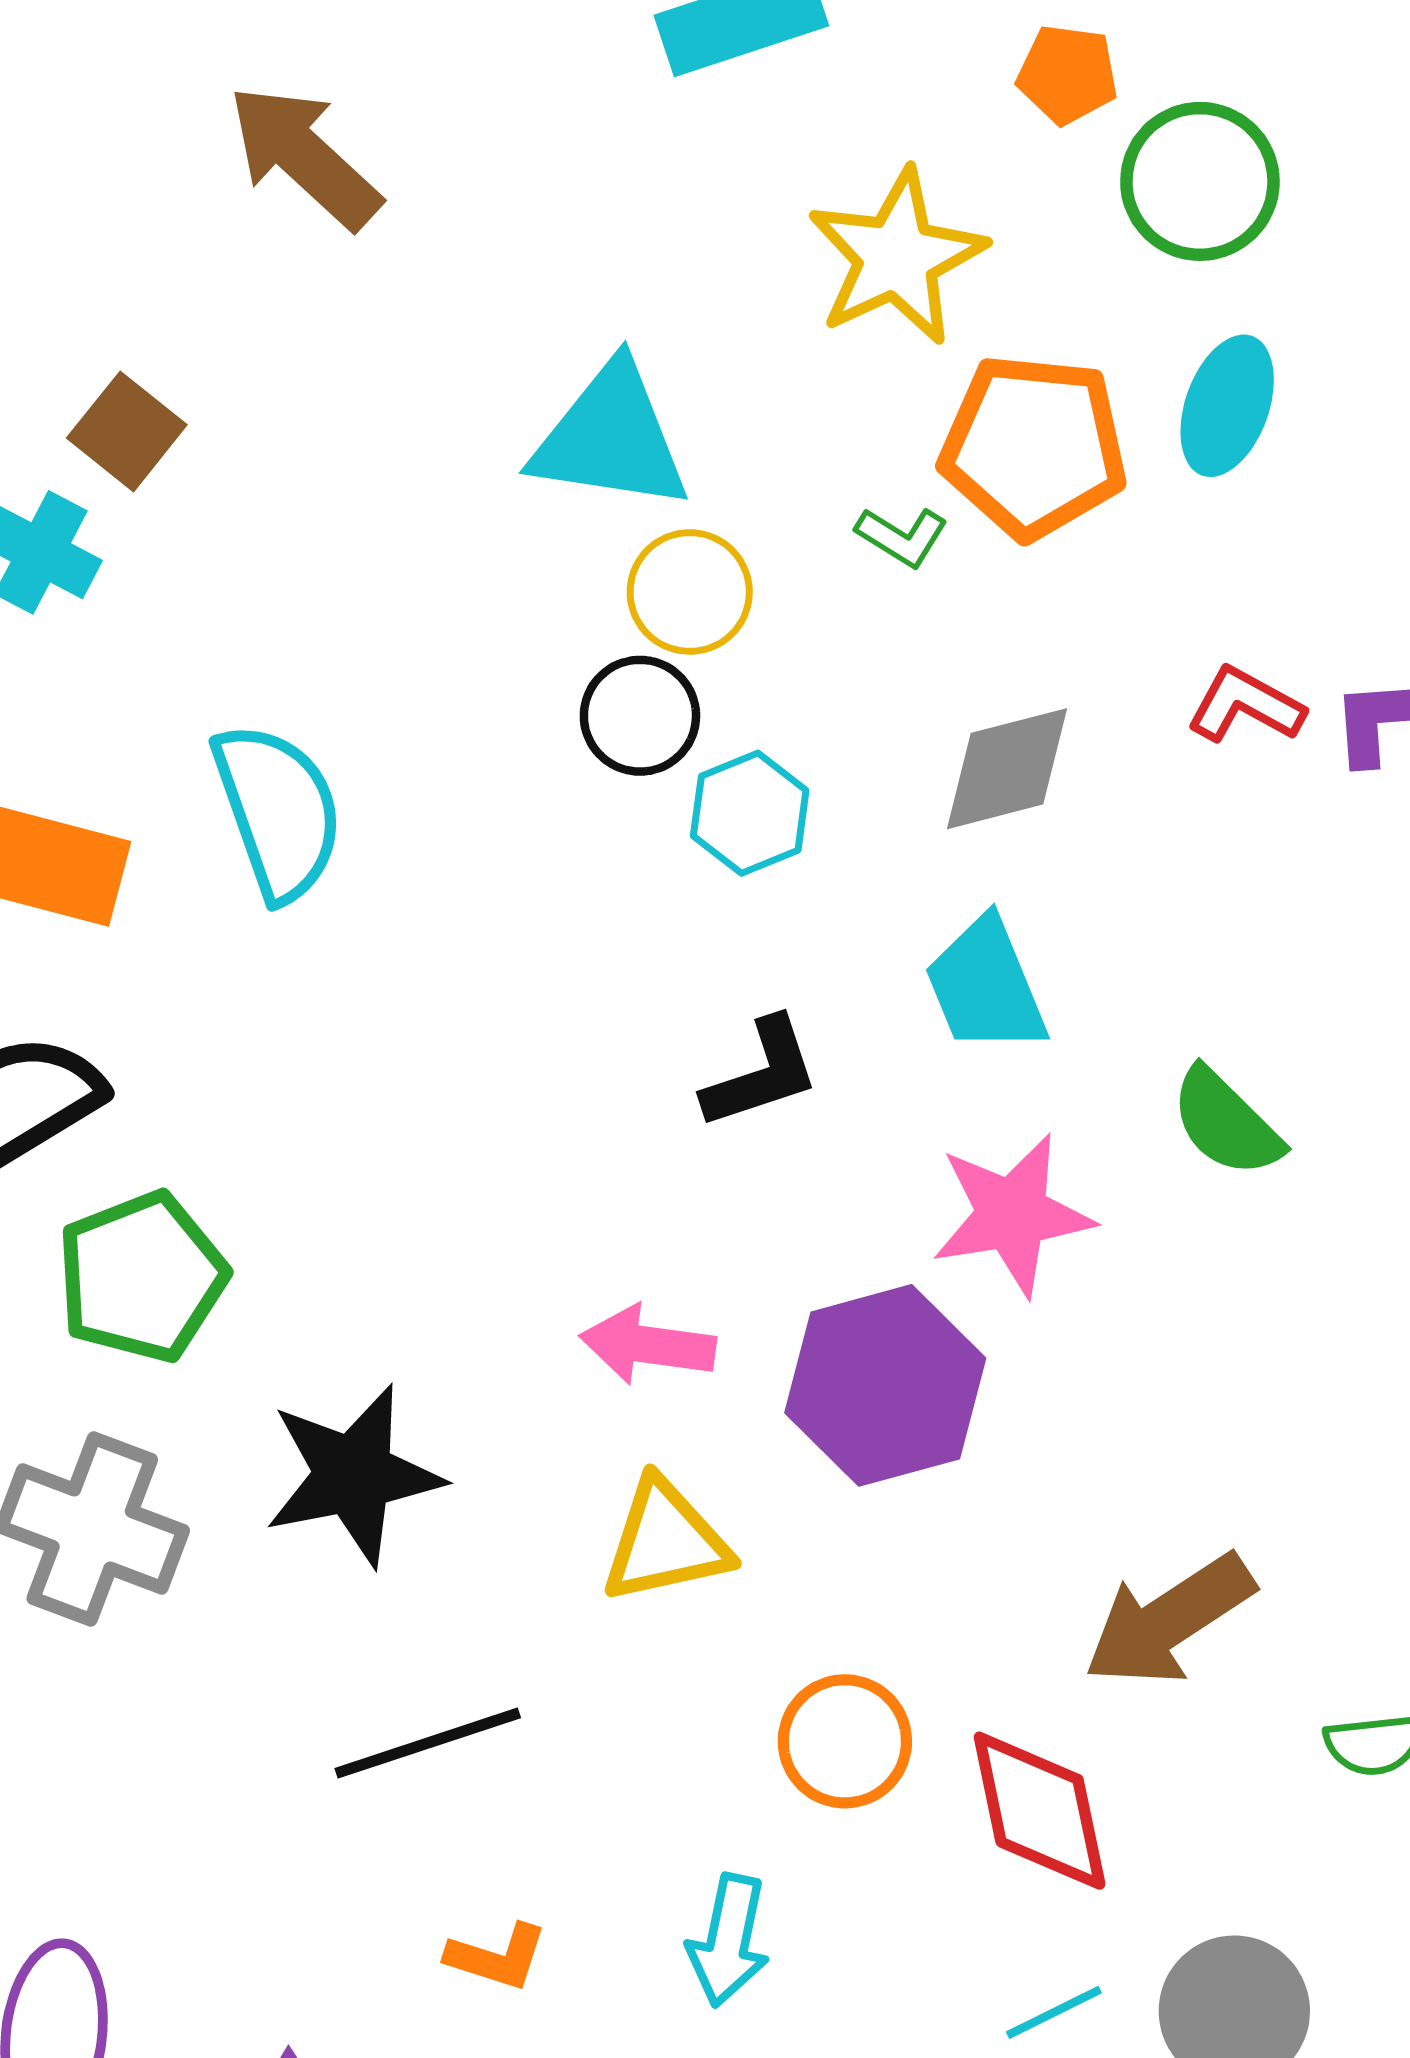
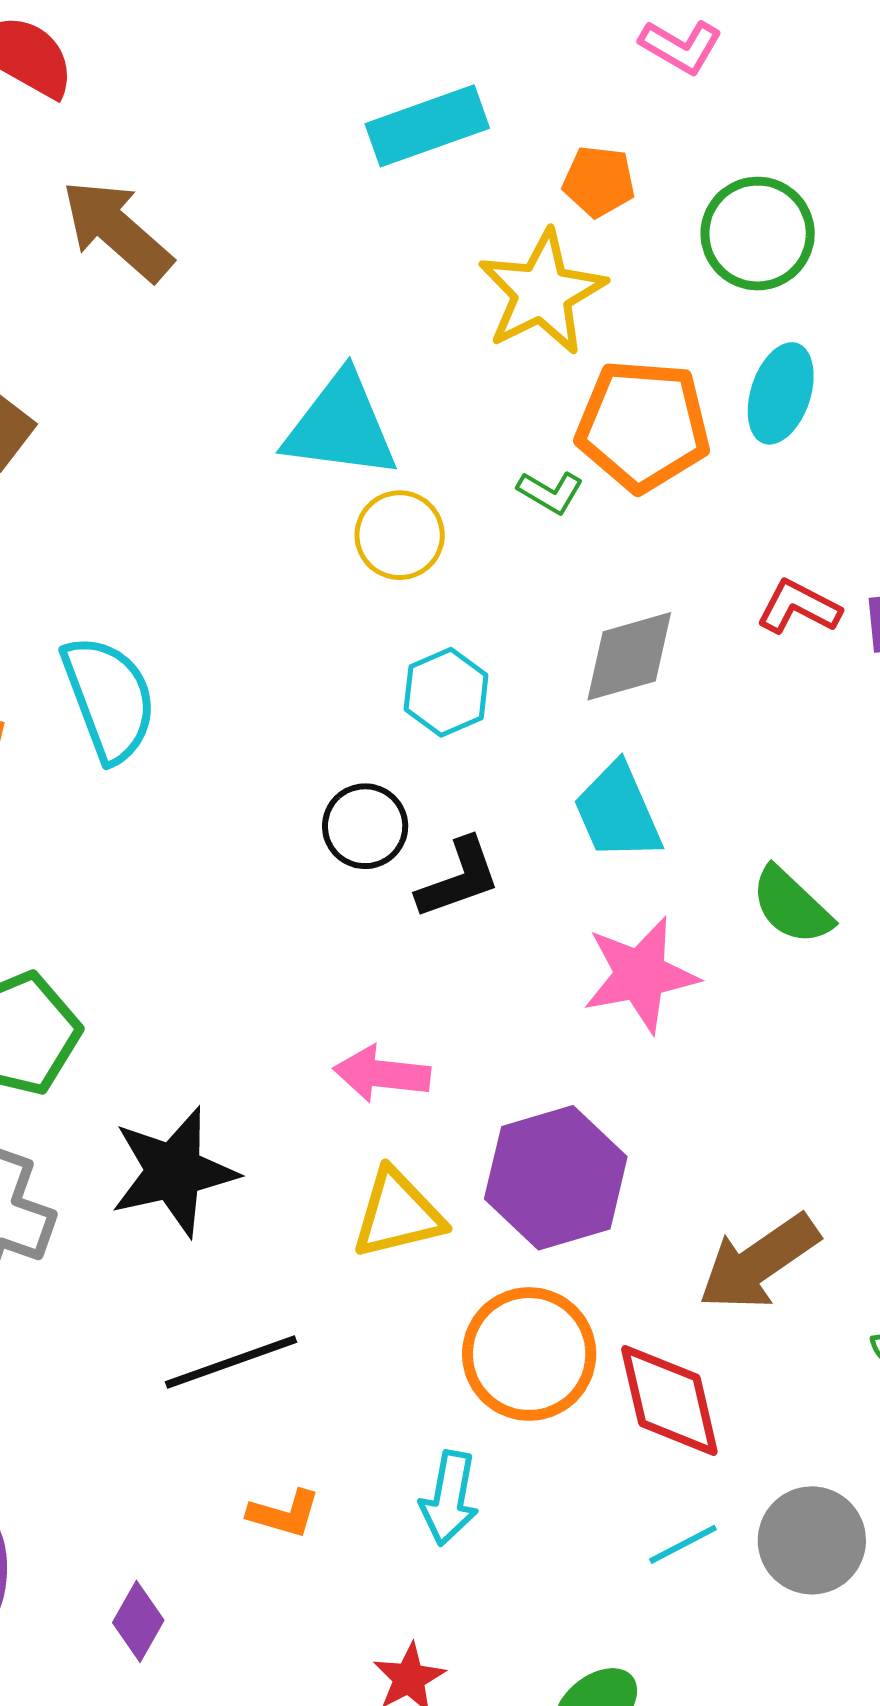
orange pentagon: (1067, 74) -> (599, 181), moved
black circle: (640, 716) -> (365, 826), moved
purple hexagon: (885, 1385) -> (556, 1178), moved
orange circle: (845, 1741) -> (529, 1354), size x1.4

